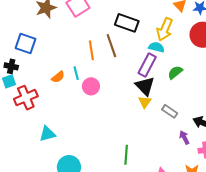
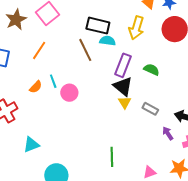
cyan semicircle: (156, 47) -> (107, 41), moved
orange line: (91, 50) -> (39, 50), moved, turned 48
green semicircle: (175, 72) -> (151, 70), turned 70

